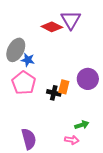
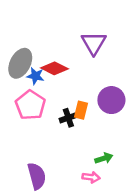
purple triangle: (71, 20) -> (94, 43), moved
red diamond: (52, 27) -> (54, 68), moved
black cross: (54, 93) -> (68, 118), turned -32

